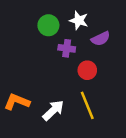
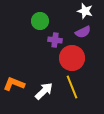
white star: (79, 20) -> (85, 11), moved
red circle: (87, 70) -> (72, 58), size x1.6

